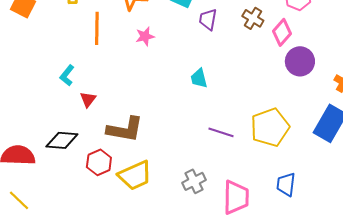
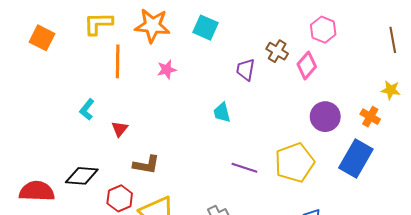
purple trapezoid: (208, 19) -> (245, 70), moved
purple circle: (300, 61) -> (325, 117), moved
red triangle: (88, 99) -> (120, 129), moved
brown L-shape: (125, 129) -> (146, 165), size x0.7

